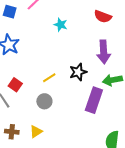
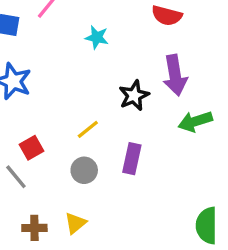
black star: (78, 72) -> (134, 96), moved
red square: (15, 85) -> (31, 148), turned 32
purple rectangle: (94, 100) -> (132, 159), moved, size x0.7

